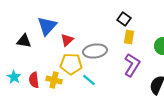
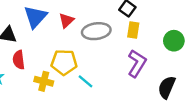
red triangle: (67, 40) -> (66, 20), moved
gray ellipse: (95, 51) -> (96, 31), moved
red semicircle: (34, 80) -> (19, 60), moved

